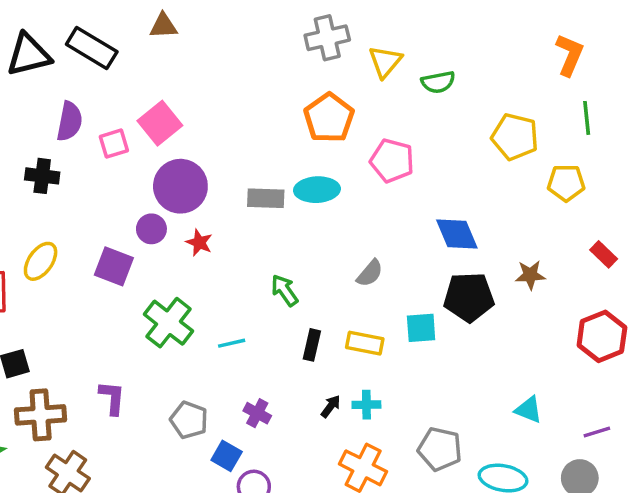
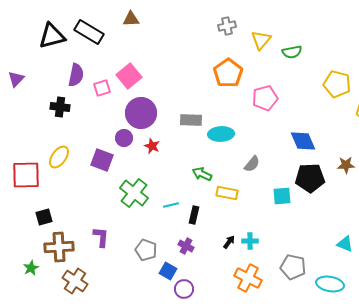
gray cross: (327, 38) -> (227, 26), size x0.7
pink pentagon: (392, 161) -> (265, 98), turned -30
cyan ellipse: (317, 190) -> (221, 134), moved
green arrow: (285, 290) -> (202, 174), turned -30
yellow rectangle: (365, 343) -> (227, 193), moved
black rectangle: (312, 345) -> (194, 215), moved

